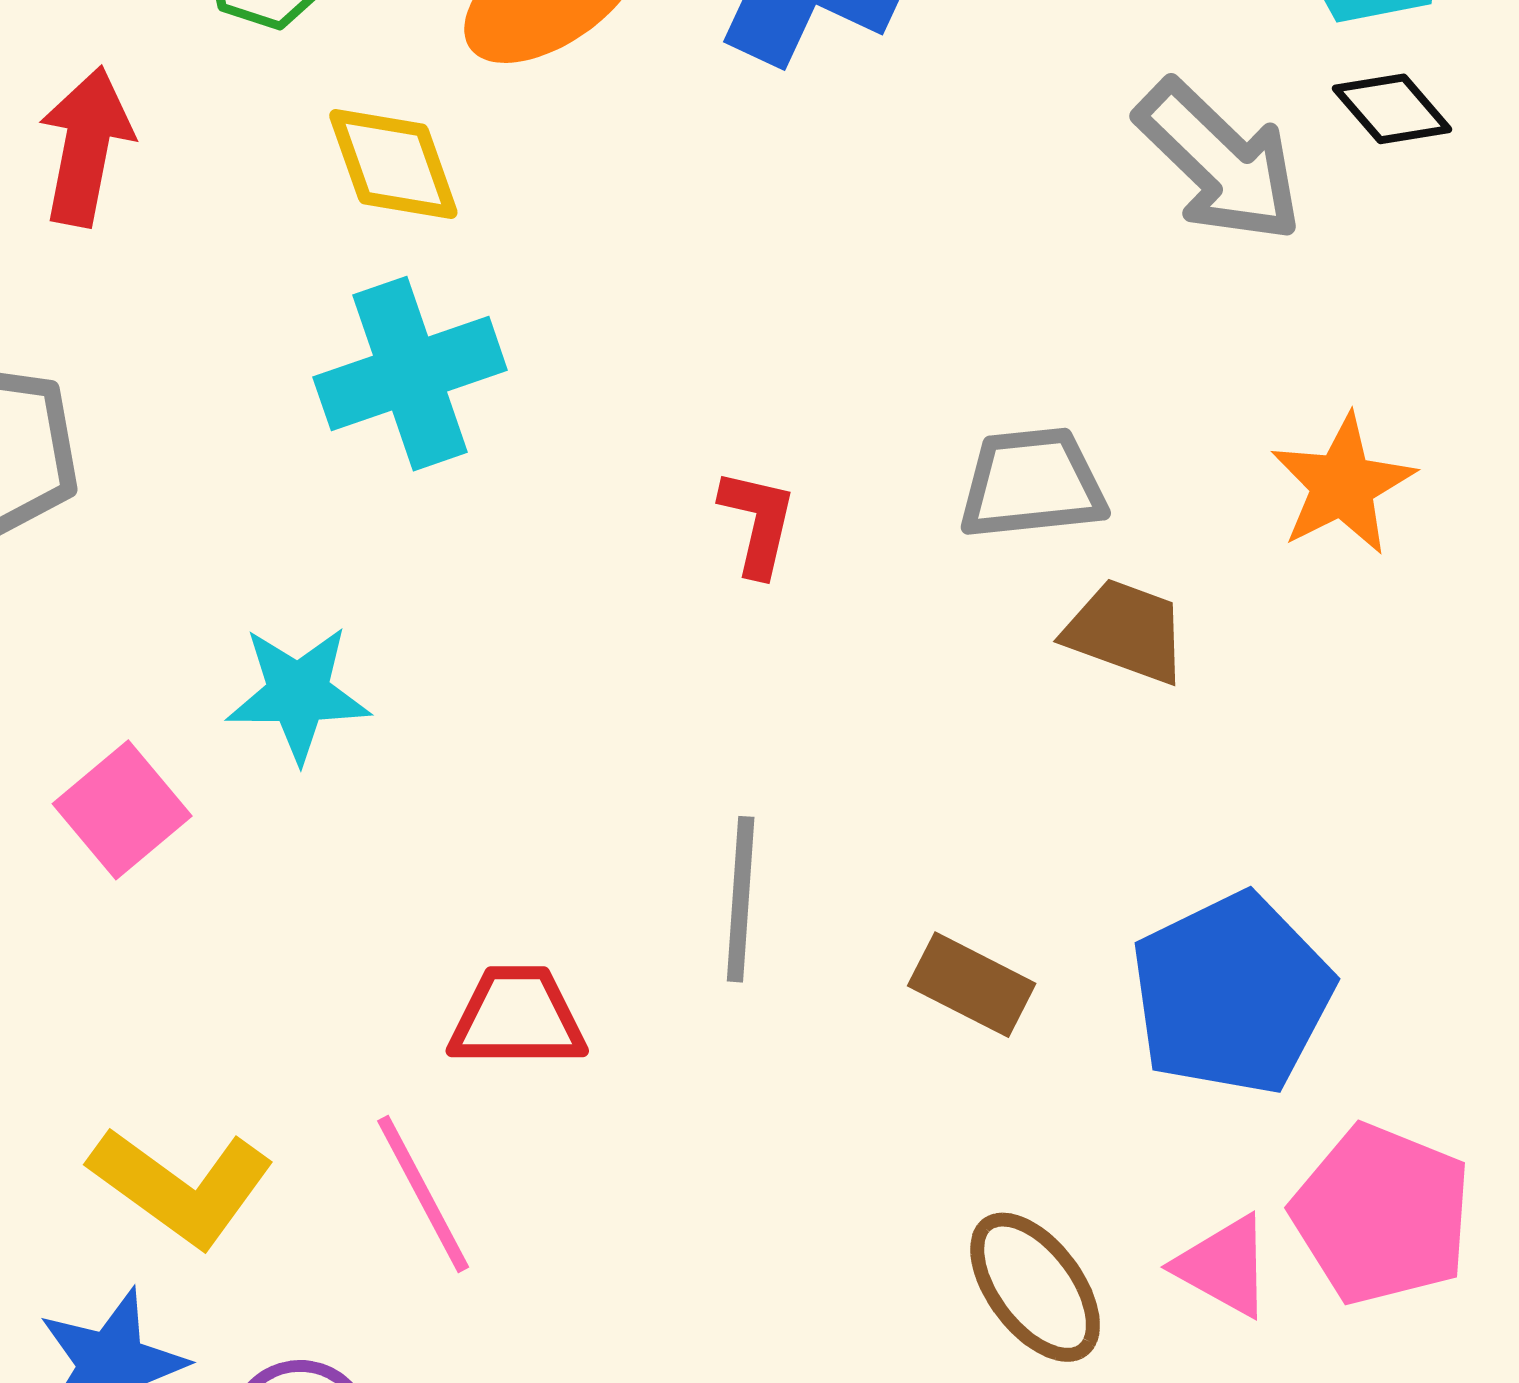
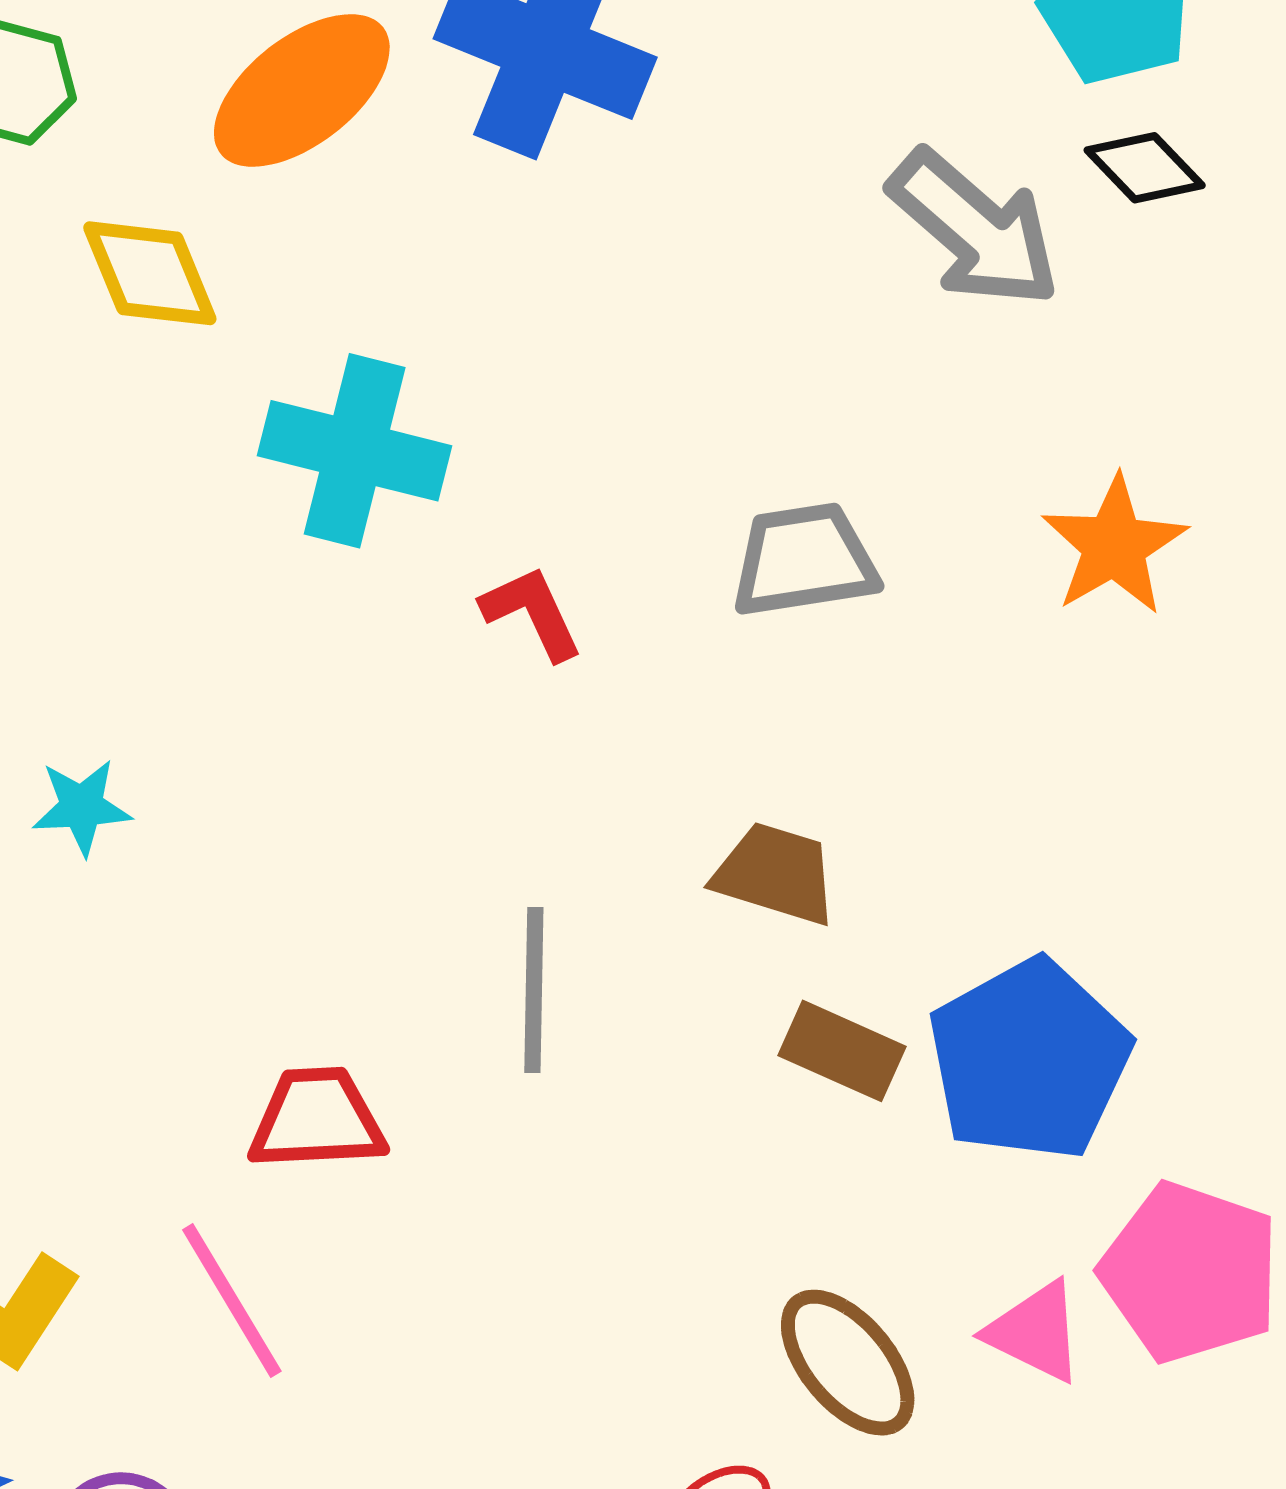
cyan cross: (410, 374) -> (355, 451), moved, turned 36
red L-shape: (758, 522) -> (532, 613), turned -35
brown trapezoid: (1126, 631) -> (776, 874), moved
cyan star: (298, 694) -> (82, 807), size x0.7
brown rectangle: (972, 985) -> (842, 1051), moved

